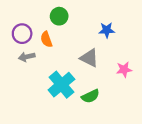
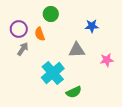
gray arrow: (27, 57) -> (23, 49), turned 136
gray triangle: (89, 58) -> (77, 50), turned -30
green semicircle: (90, 96) -> (74, 92), moved

